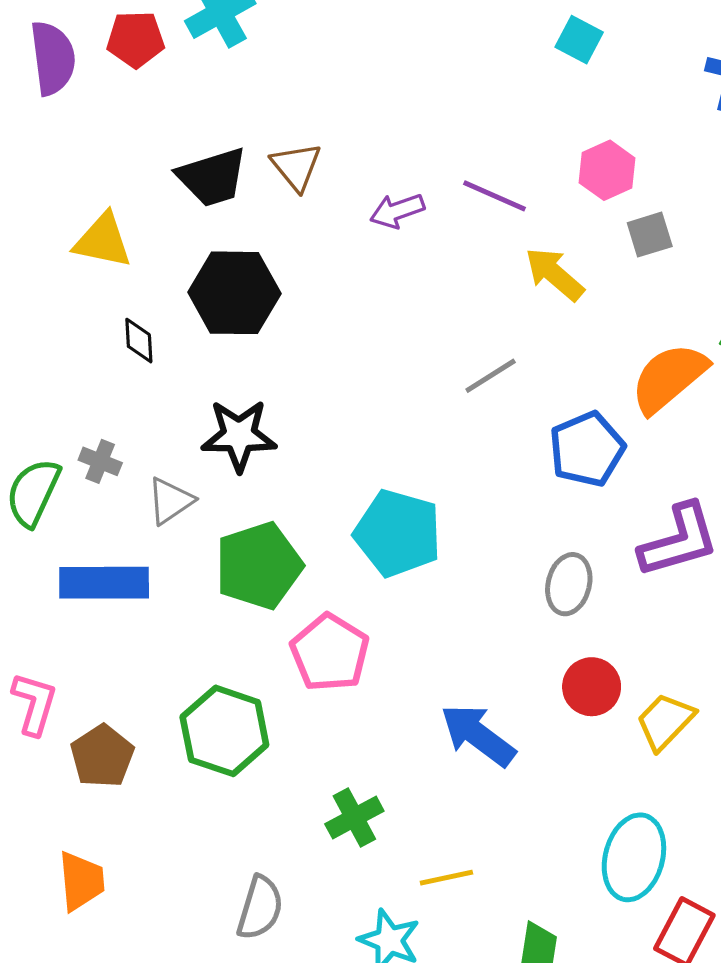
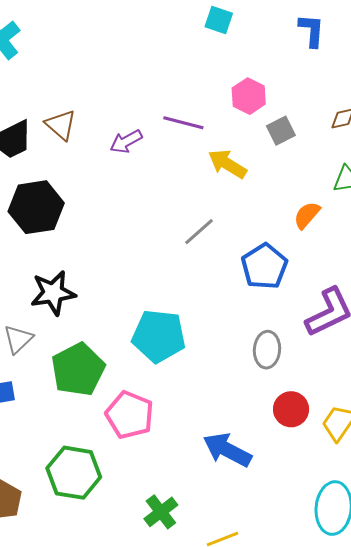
orange semicircle: (669, 378) -> (307, 215), size x0.6

